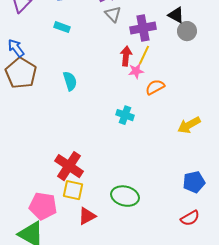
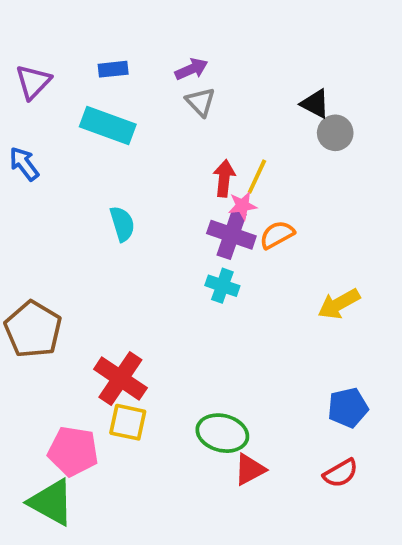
cyan rectangle: (62, 27) -> (108, 126), size x1.8
purple cross: (143, 28) -> (231, 235), moved, turned 30
brown pentagon: (21, 73) -> (33, 329), moved
red triangle: (87, 216) -> (250, 469), moved

